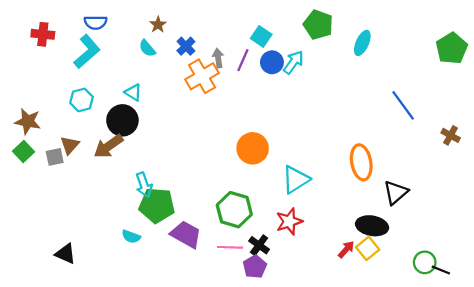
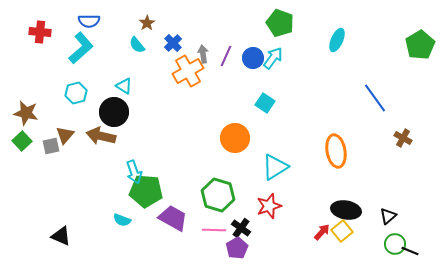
green pentagon: (318, 25) -> (280, 23), moved
cyan square: (261, 36) -> (265, 103), moved
brown cross: (451, 135) -> (403, 138), moved
brown arrow: (108, 146) -> (101, 136), turned 48
black triangle: (396, 192) -> (388, 216), moved, size x0.7

